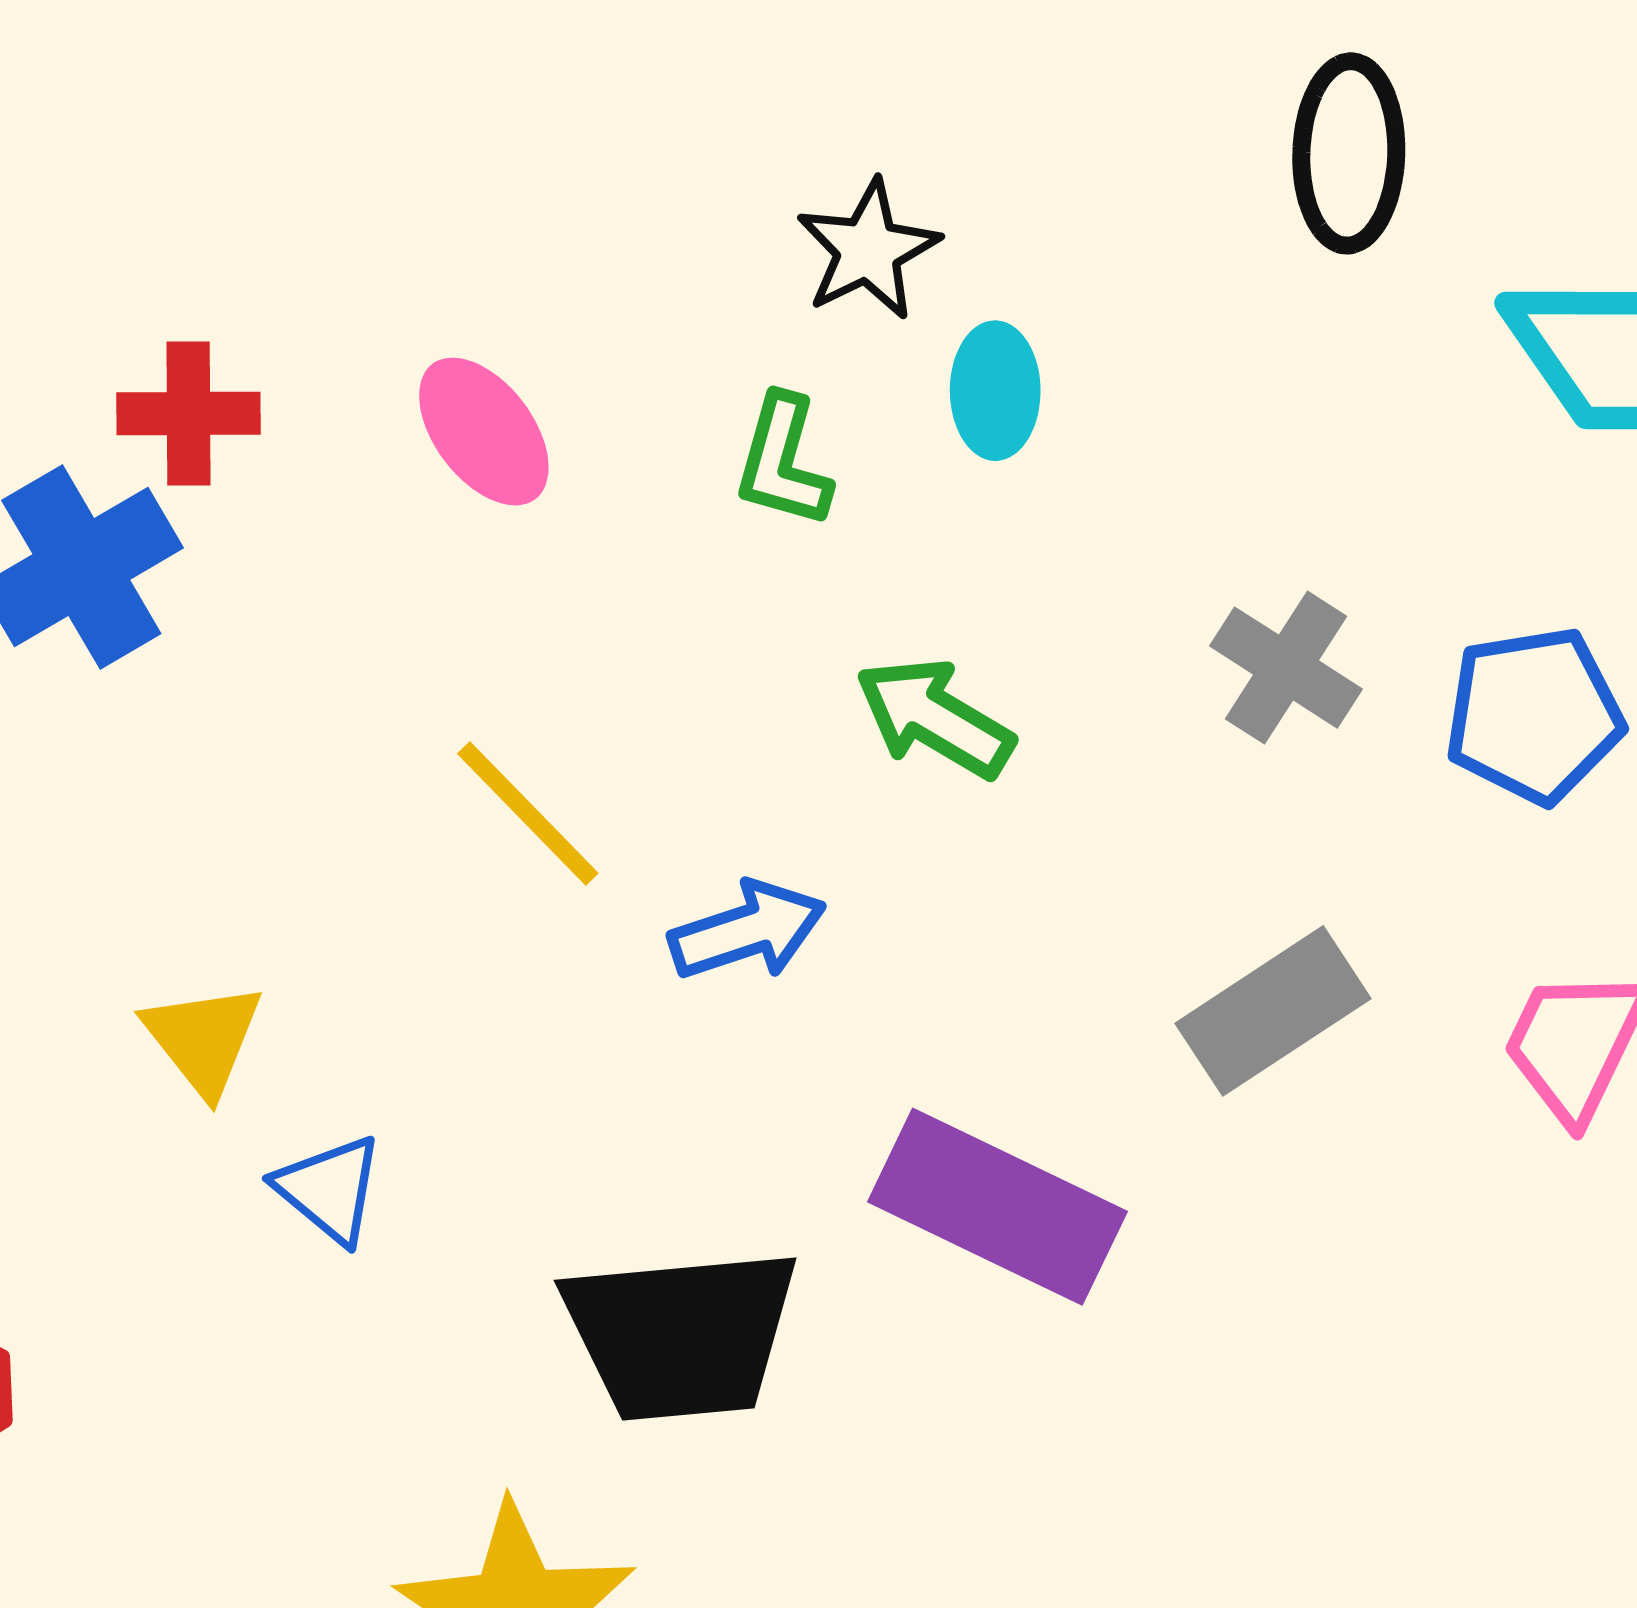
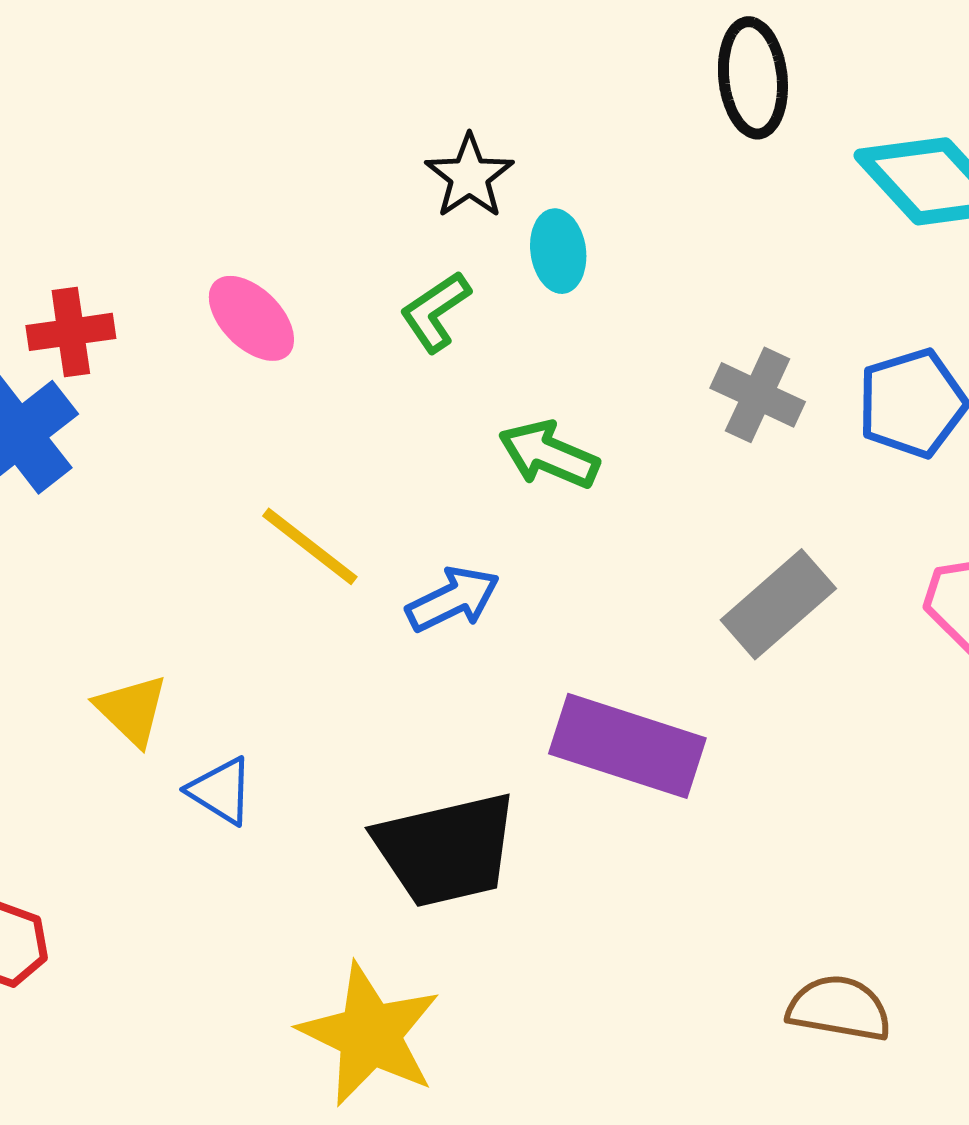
green L-shape: (783, 461) -> (435, 312), turned 48

